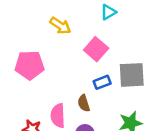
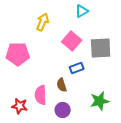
yellow arrow: (60, 26) -> (43, 22), turned -102
gray square: (132, 75) -> (101, 48), moved

